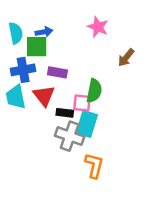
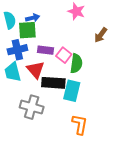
pink square: (82, 103) -> (64, 55), moved, turned 35
black rectangle: (65, 113) -> (53, 83), size x1.6
gray cross: (70, 136) -> (32, 107), moved

